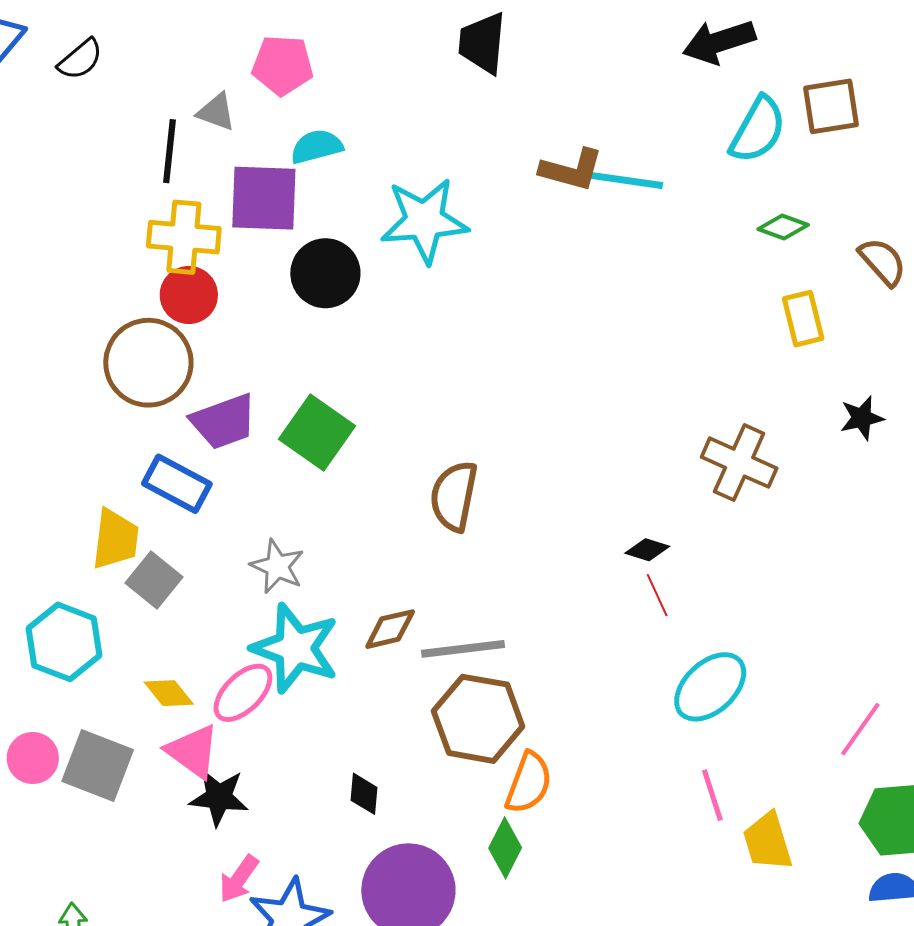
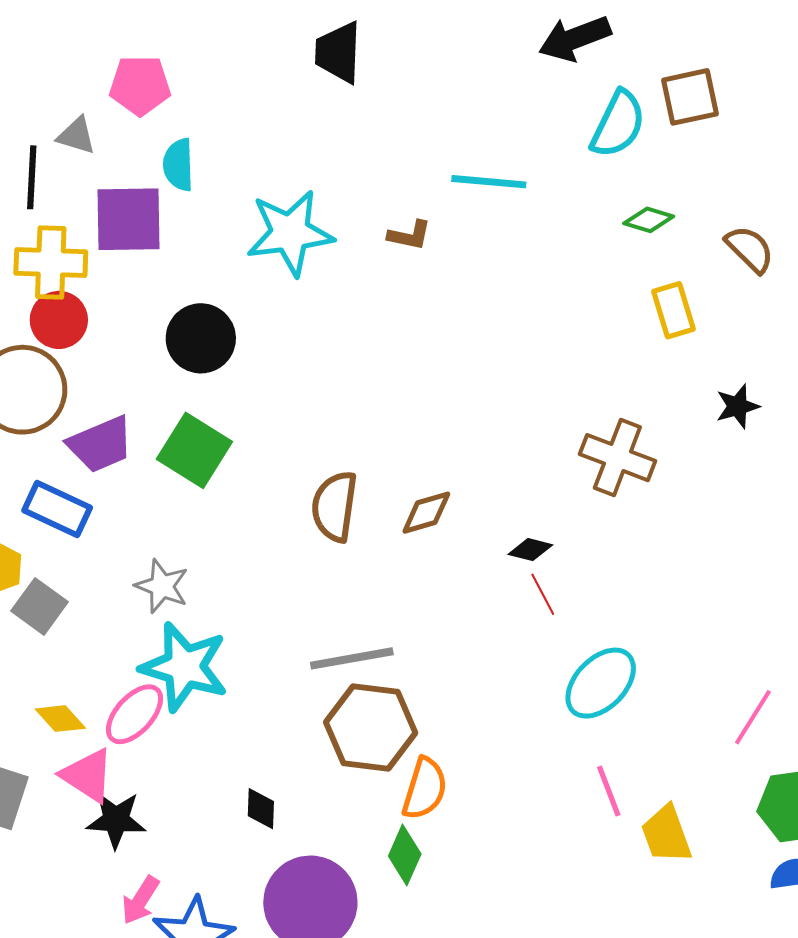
cyan semicircle: (317, 147) -> (178, 165), turned -74
brown L-shape: (571, 170) -> (409, 235), moved, size x0.7
black circle: (325, 273) -> (201, 338), moved
brown diamond: (390, 629) -> (426, 513), moved

